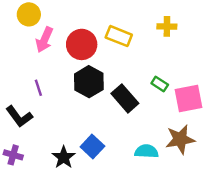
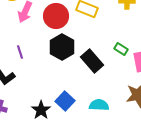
cyan semicircle: (146, 151) -> (99, 105), moved

